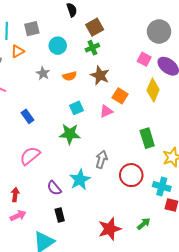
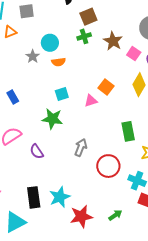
cyan circle: (58, 46) -> (50, 43), moved
brown star: (100, 75) -> (113, 41), moved
cyan star: (80, 180) -> (60, 197), moved
purple semicircle: (54, 188) -> (37, 152), moved
black rectangle: (60, 215) -> (34, 197), size x1.5

